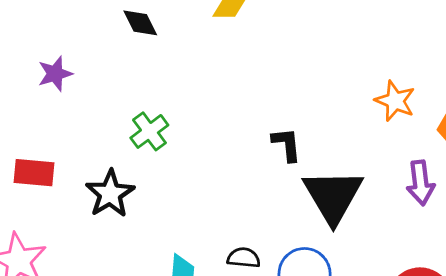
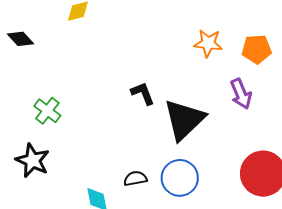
black triangle: (333, 196) -> (184, 120), turned 33

